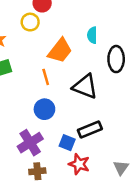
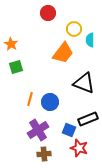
yellow circle: (30, 22) -> (74, 29), moved
orange line: (46, 77) -> (30, 99), moved, turned 32

